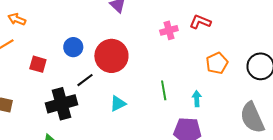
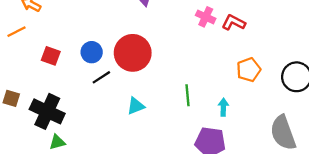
pink cross: (169, 30) -> (206, 17), moved, turned 36
blue circle: (73, 47) -> (92, 52), moved
black cross: (61, 104) -> (47, 111), moved, turned 36

